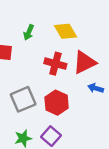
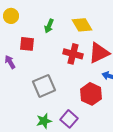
red hexagon: (57, 103) -> (91, 94), moved

